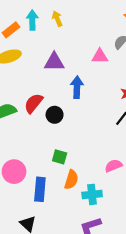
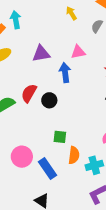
yellow arrow: (57, 19) -> (71, 13), moved
pink triangle: (100, 56) -> (78, 52), moved
blue rectangle: (40, 189) -> (47, 168), turned -30

